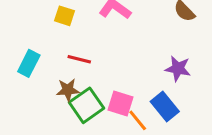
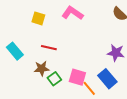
cyan rectangle: (29, 63) -> (15, 51), turned -66
green square: (86, 105) -> (54, 79), size x0.6

